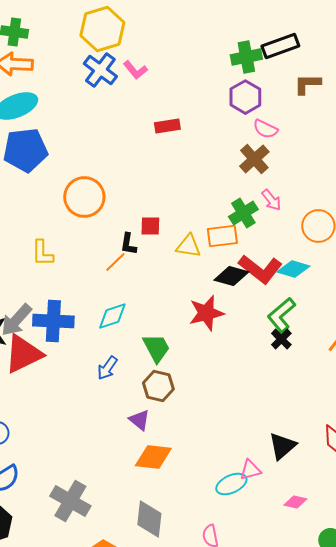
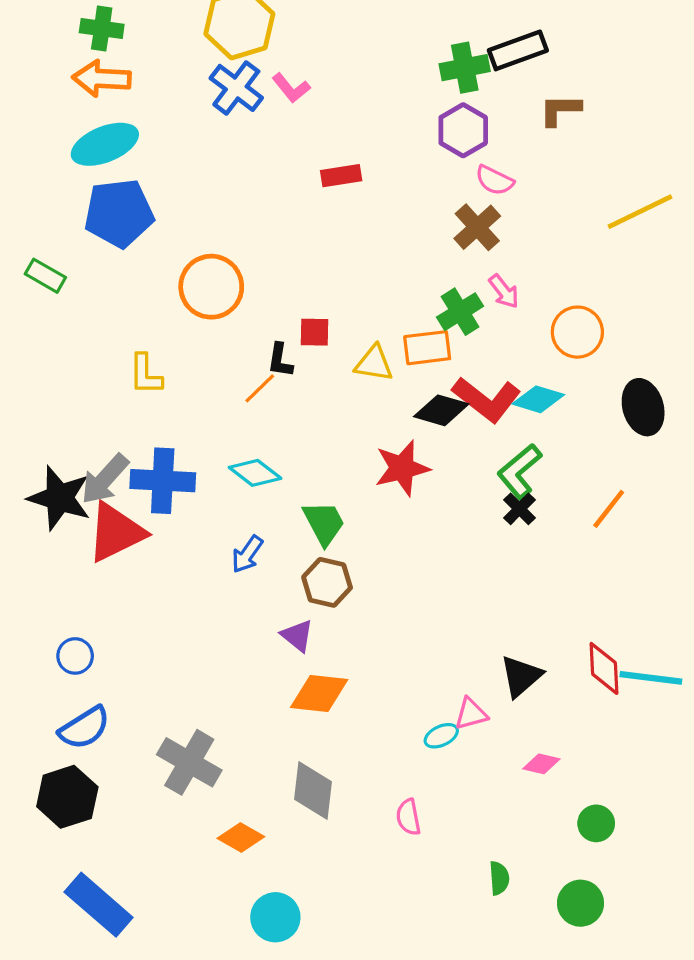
cyan diamond: (112, 316) -> (255, 473), turned 56
cyan ellipse: (231, 484) -> (441, 736), size x0.7

